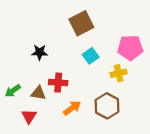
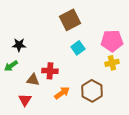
black star: (40, 52) -> (19, 45), moved
yellow cross: (119, 73) -> (112, 63), moved
green arrow: (13, 91) -> (11, 66), moved

